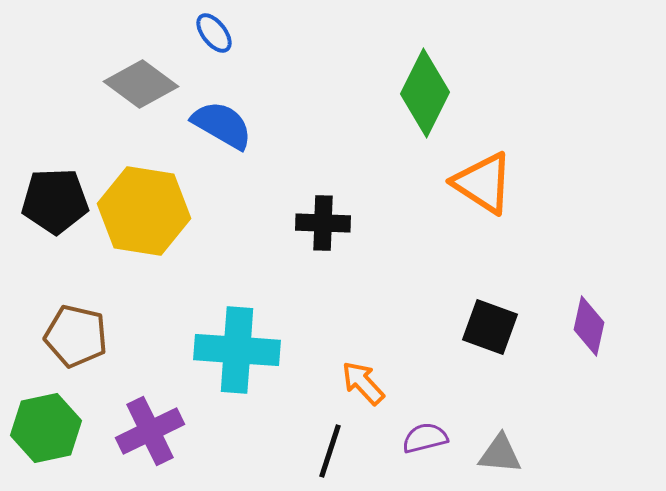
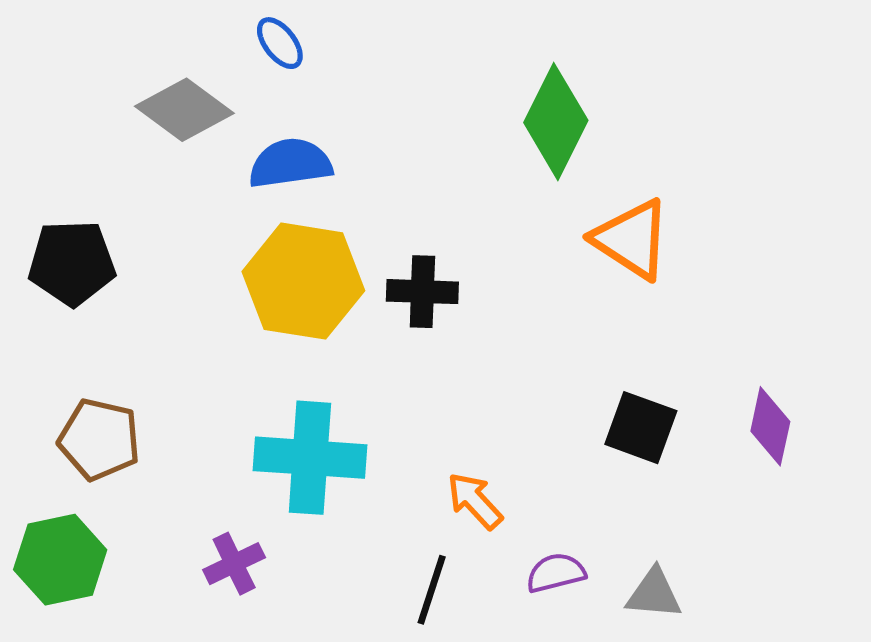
blue semicircle: (222, 125) -> (290, 163), turned -38
yellow hexagon: (144, 211) -> (303, 281), moved
purple cross: (150, 431) -> (234, 564), moved, size x0.7

